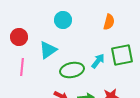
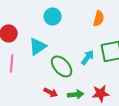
green ellipse: (72, 70) -> (62, 66), turned 60

